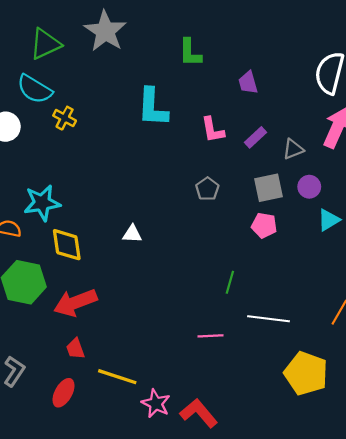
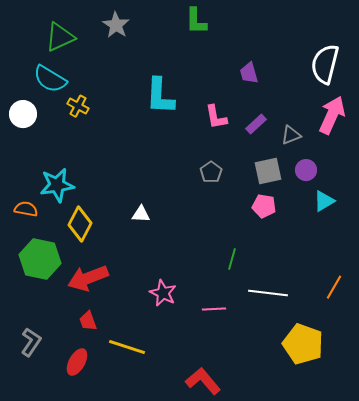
gray star: (105, 31) -> (116, 25), size x0.7
green L-shape: (190, 53) -> (196, 21), moved
yellow diamond: (67, 245) -> (80, 224), turned 36
pink star: (156, 403) -> (163, 293), moved

